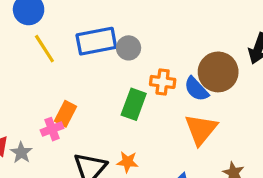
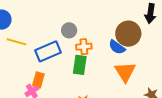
blue rectangle: (96, 41) -> (48, 51), moved
yellow line: (44, 49) -> (17, 42), turned -30
orange cross: (163, 82) -> (84, 47), moved

